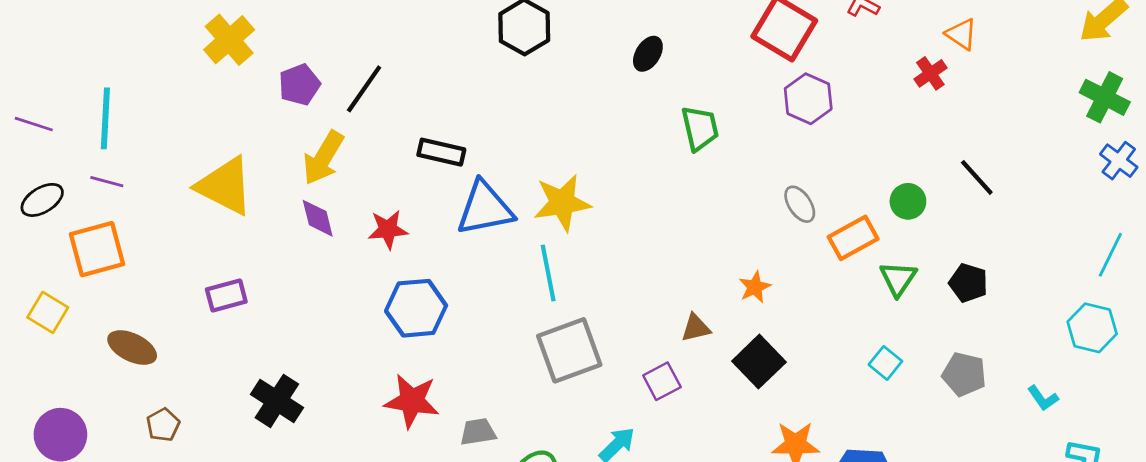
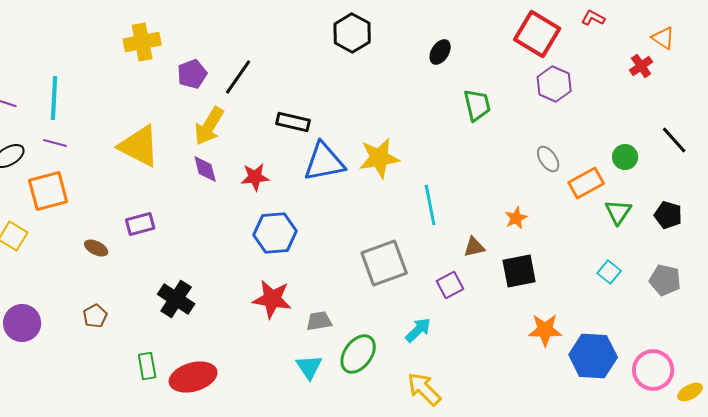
yellow cross: (229, 40) -> (142, 42), turned 30
cyan line: (548, 273) -> (430, 205), moved
brown ellipse: (132, 348) -> (96, 248), moved, size x0.7
black square: (759, 362) -> (519, 271), turned 33

